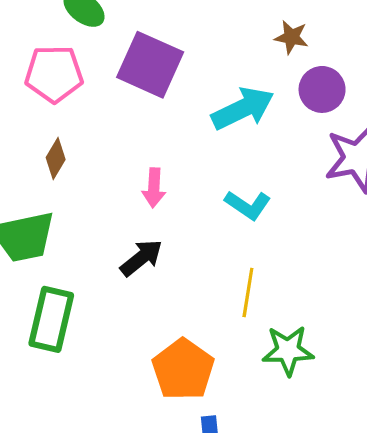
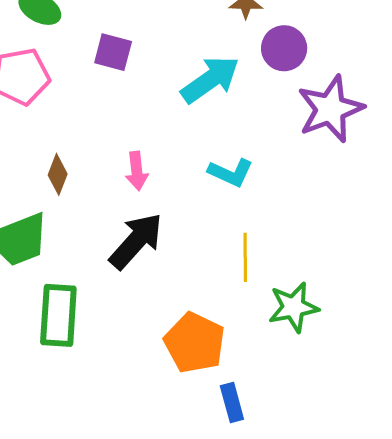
purple square: (150, 65) -> (113, 52), size x0.6
brown diamond: (56, 158) -> (58, 174), moved
black arrow: (141, 258) -> (136, 241), size x1.4

